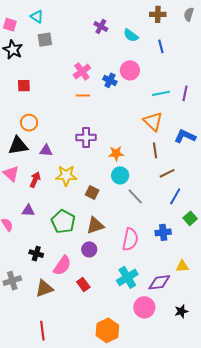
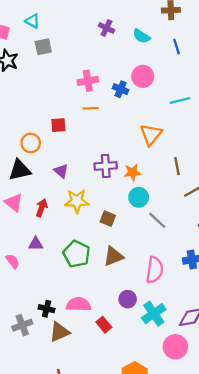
pink cross: (82, 71) -> (88, 81), turned 30
red square: (24, 86) -> (58, 125), moved
orange triangle: (153, 121) -> (151, 134), moved, turned 30
purple cross: (86, 137) -> (106, 166), moved
purple triangle: (46, 151) -> (61, 171), moved, turned 40
purple circle: (89, 249) -> (128, 299), moved
black cross: (36, 254) -> (47, 309), moved
pink semicircle: (62, 266) -> (79, 304), turned -120

